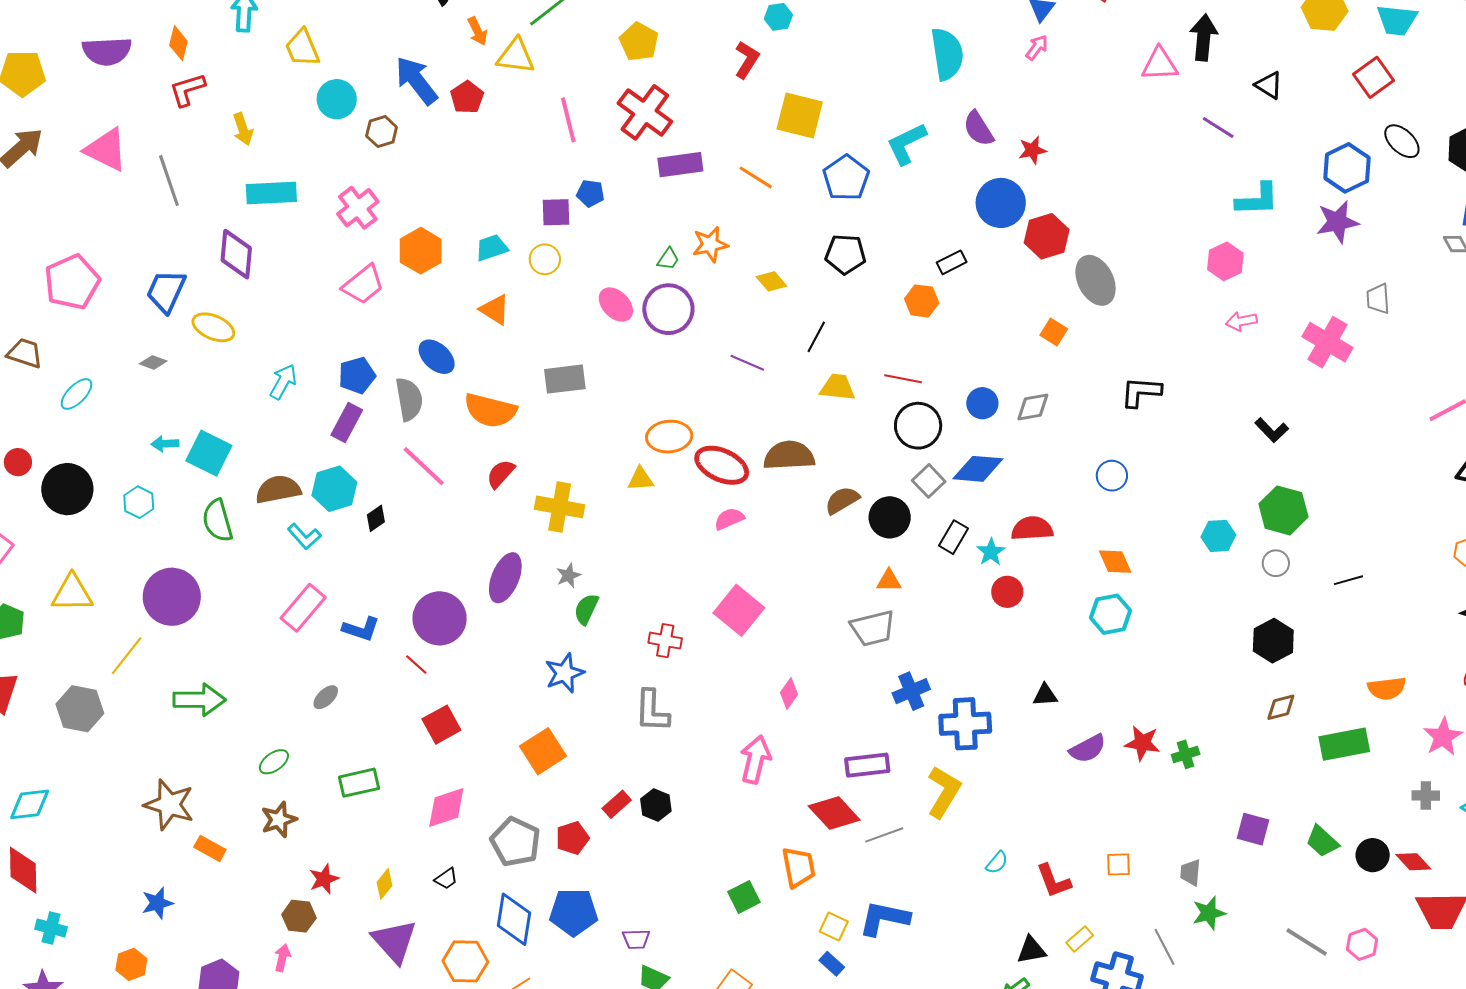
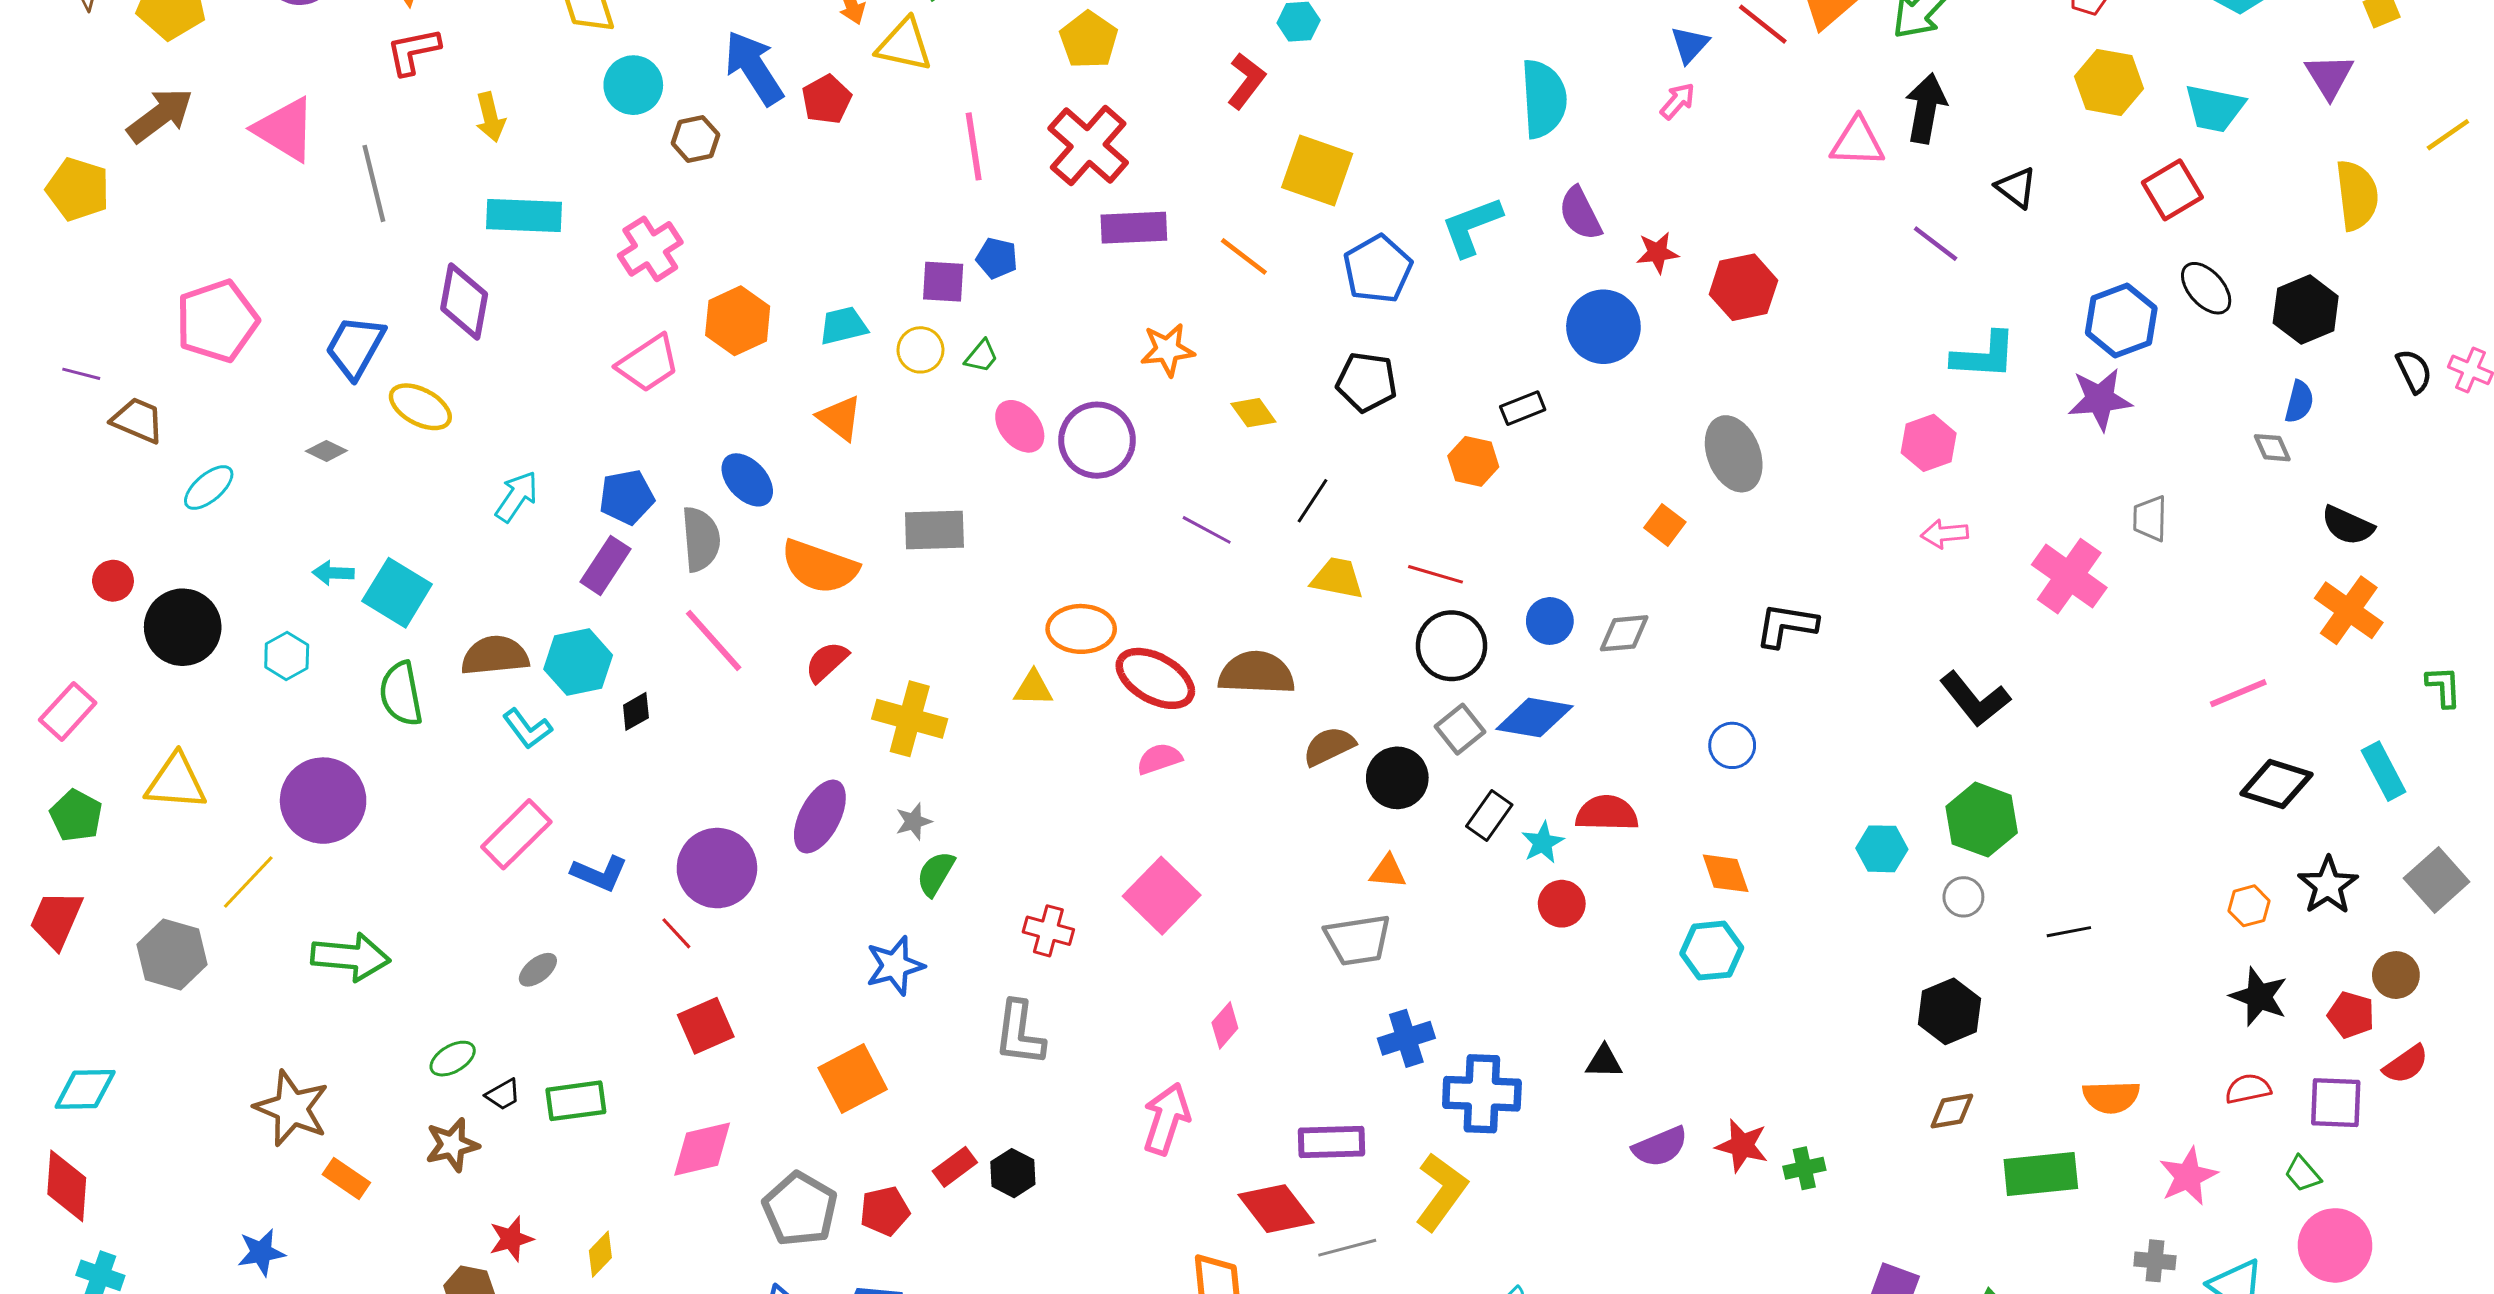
red hexagon: (1047, 236) -> (1743, 287), moved
green trapezoid: (668, 259) -> (981, 356), moved
black L-shape: (1272, 430) -> (1975, 699), size x1.4
black trapezoid: (446, 879) -> (503, 1095), moved

